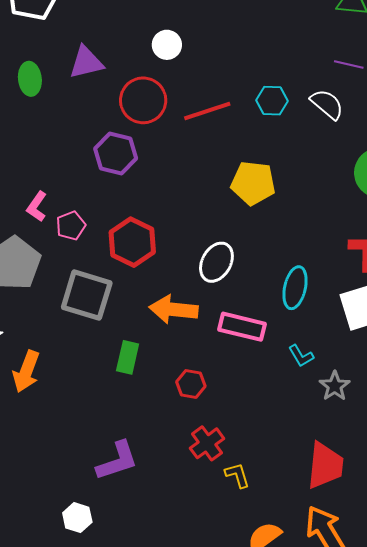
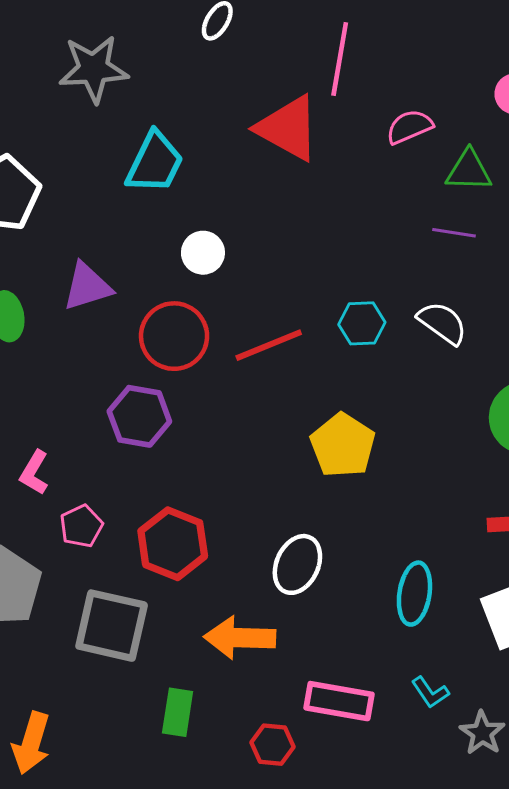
purple line: (349, 64) -> (454, 233), moved
yellow pentagon: (253, 183) -> (343, 445), turned 30
pink L-shape: (37, 207) -> (34, 473), moved
pink rectangle: (242, 327) -> (339, 701), moved

